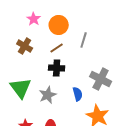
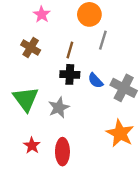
orange circle: (59, 25) -> (89, 14), moved
brown line: (57, 48) -> (70, 50), turned -40
blue semicircle: (78, 94) -> (96, 81), moved, turned 152

